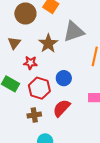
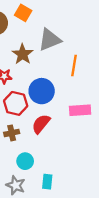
blue circle: (64, 78) -> (42, 91), size x1.5

